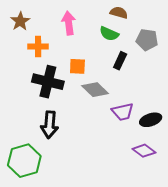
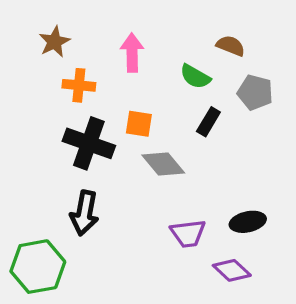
brown semicircle: (119, 13) -> (231, 46), moved
purple trapezoid: (123, 112) -> (188, 233), moved

